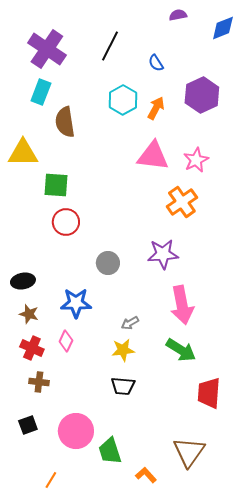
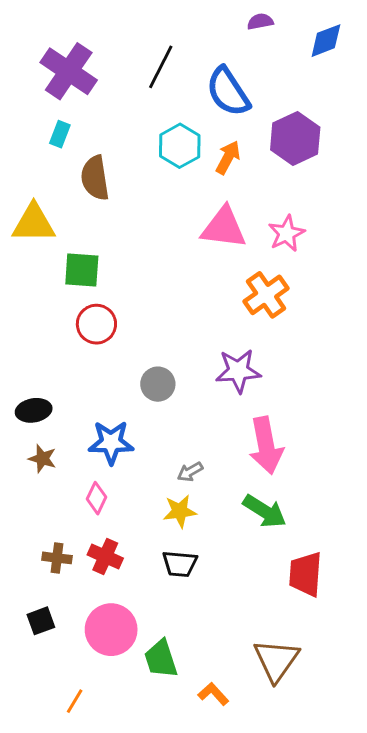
blue semicircle: (156, 63) -> (228, 92), size x2.0
cyan rectangle: (41, 92) -> (60, 134), size x0.7
red cross: (32, 348) -> (105, 557), moved

